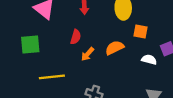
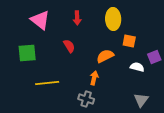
red semicircle: (76, 37) -> (69, 46), turned -48
orange arrow: (88, 54) -> (94, 78), moved, turned 152

